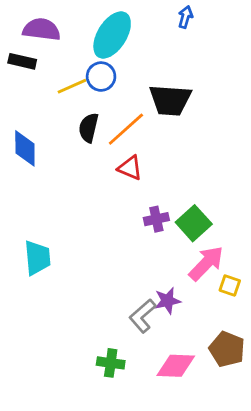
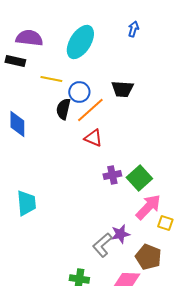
blue circle: (101, 77) -> (79, 92), moved
yellow line: (72, 86) -> (51, 79), turned 35
black trapezoid: (170, 100) -> (122, 89), size x0.7
brown pentagon: (227, 349) -> (148, 257), moved

